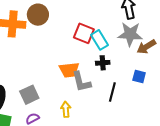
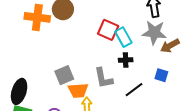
orange trapezoid: (69, 70) -> (78, 90), moved
black line: (112, 92) -> (134, 90), turned 36
gray square: (29, 95) -> (64, 75), moved

